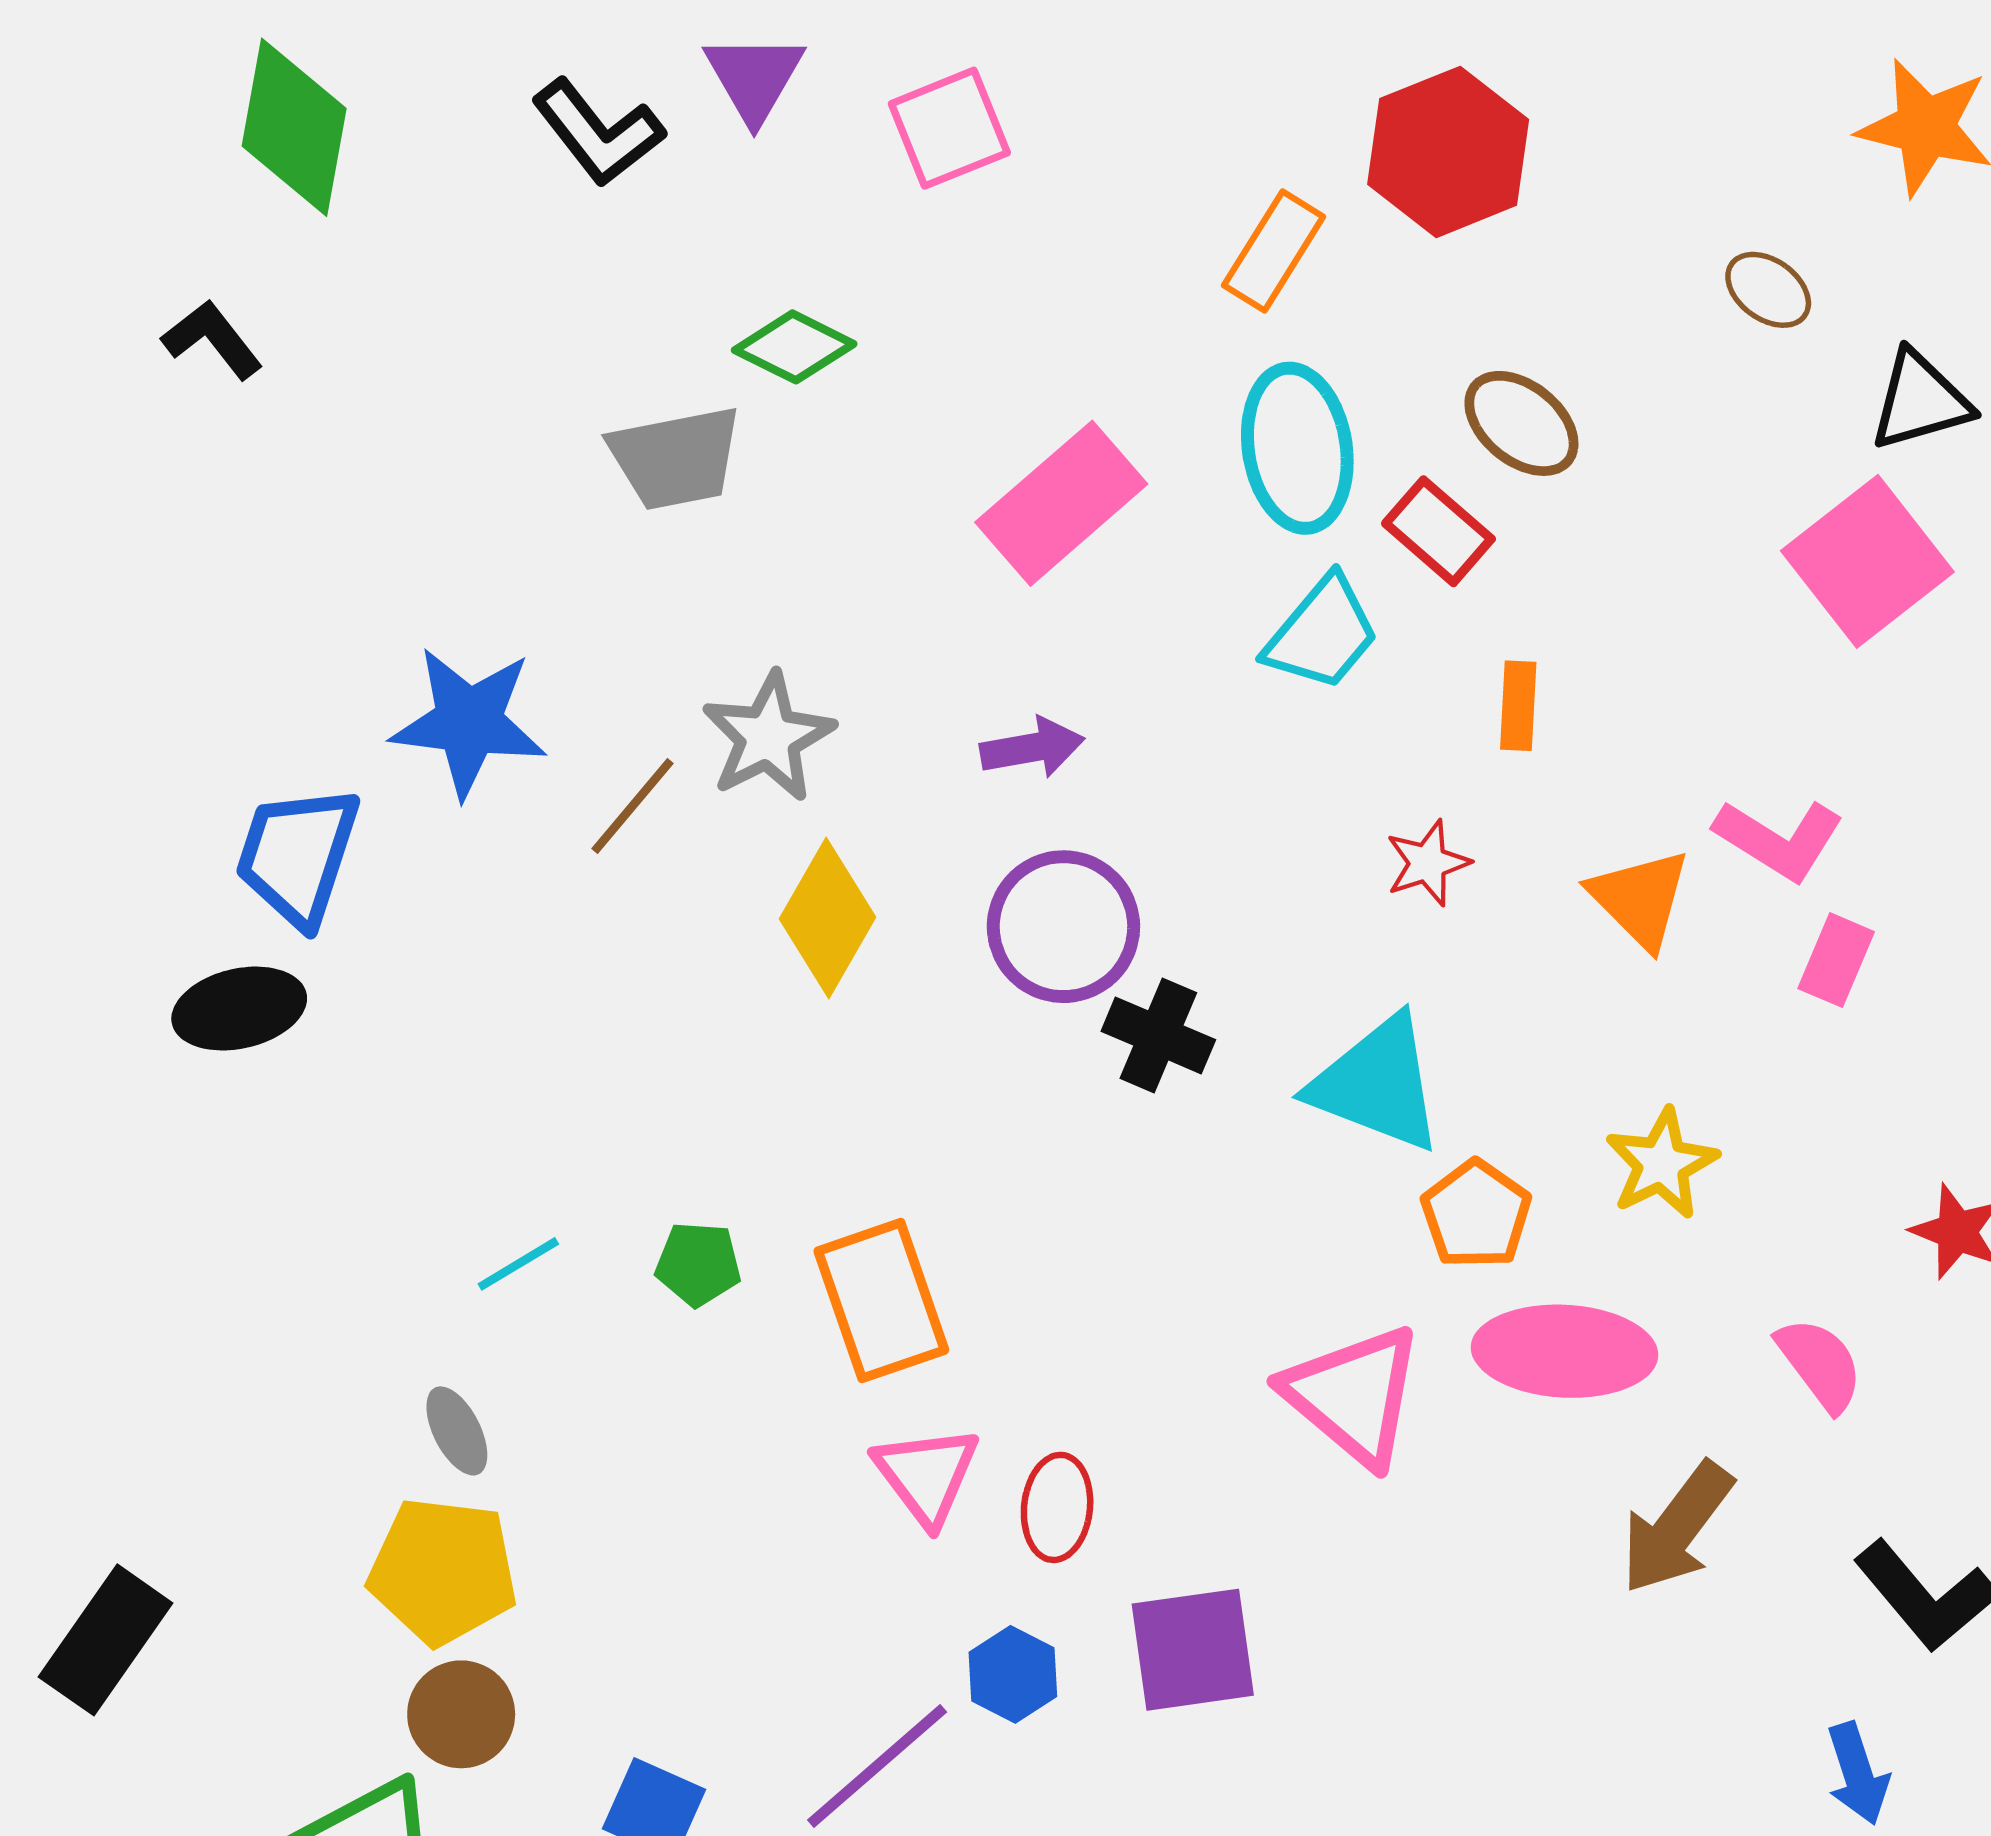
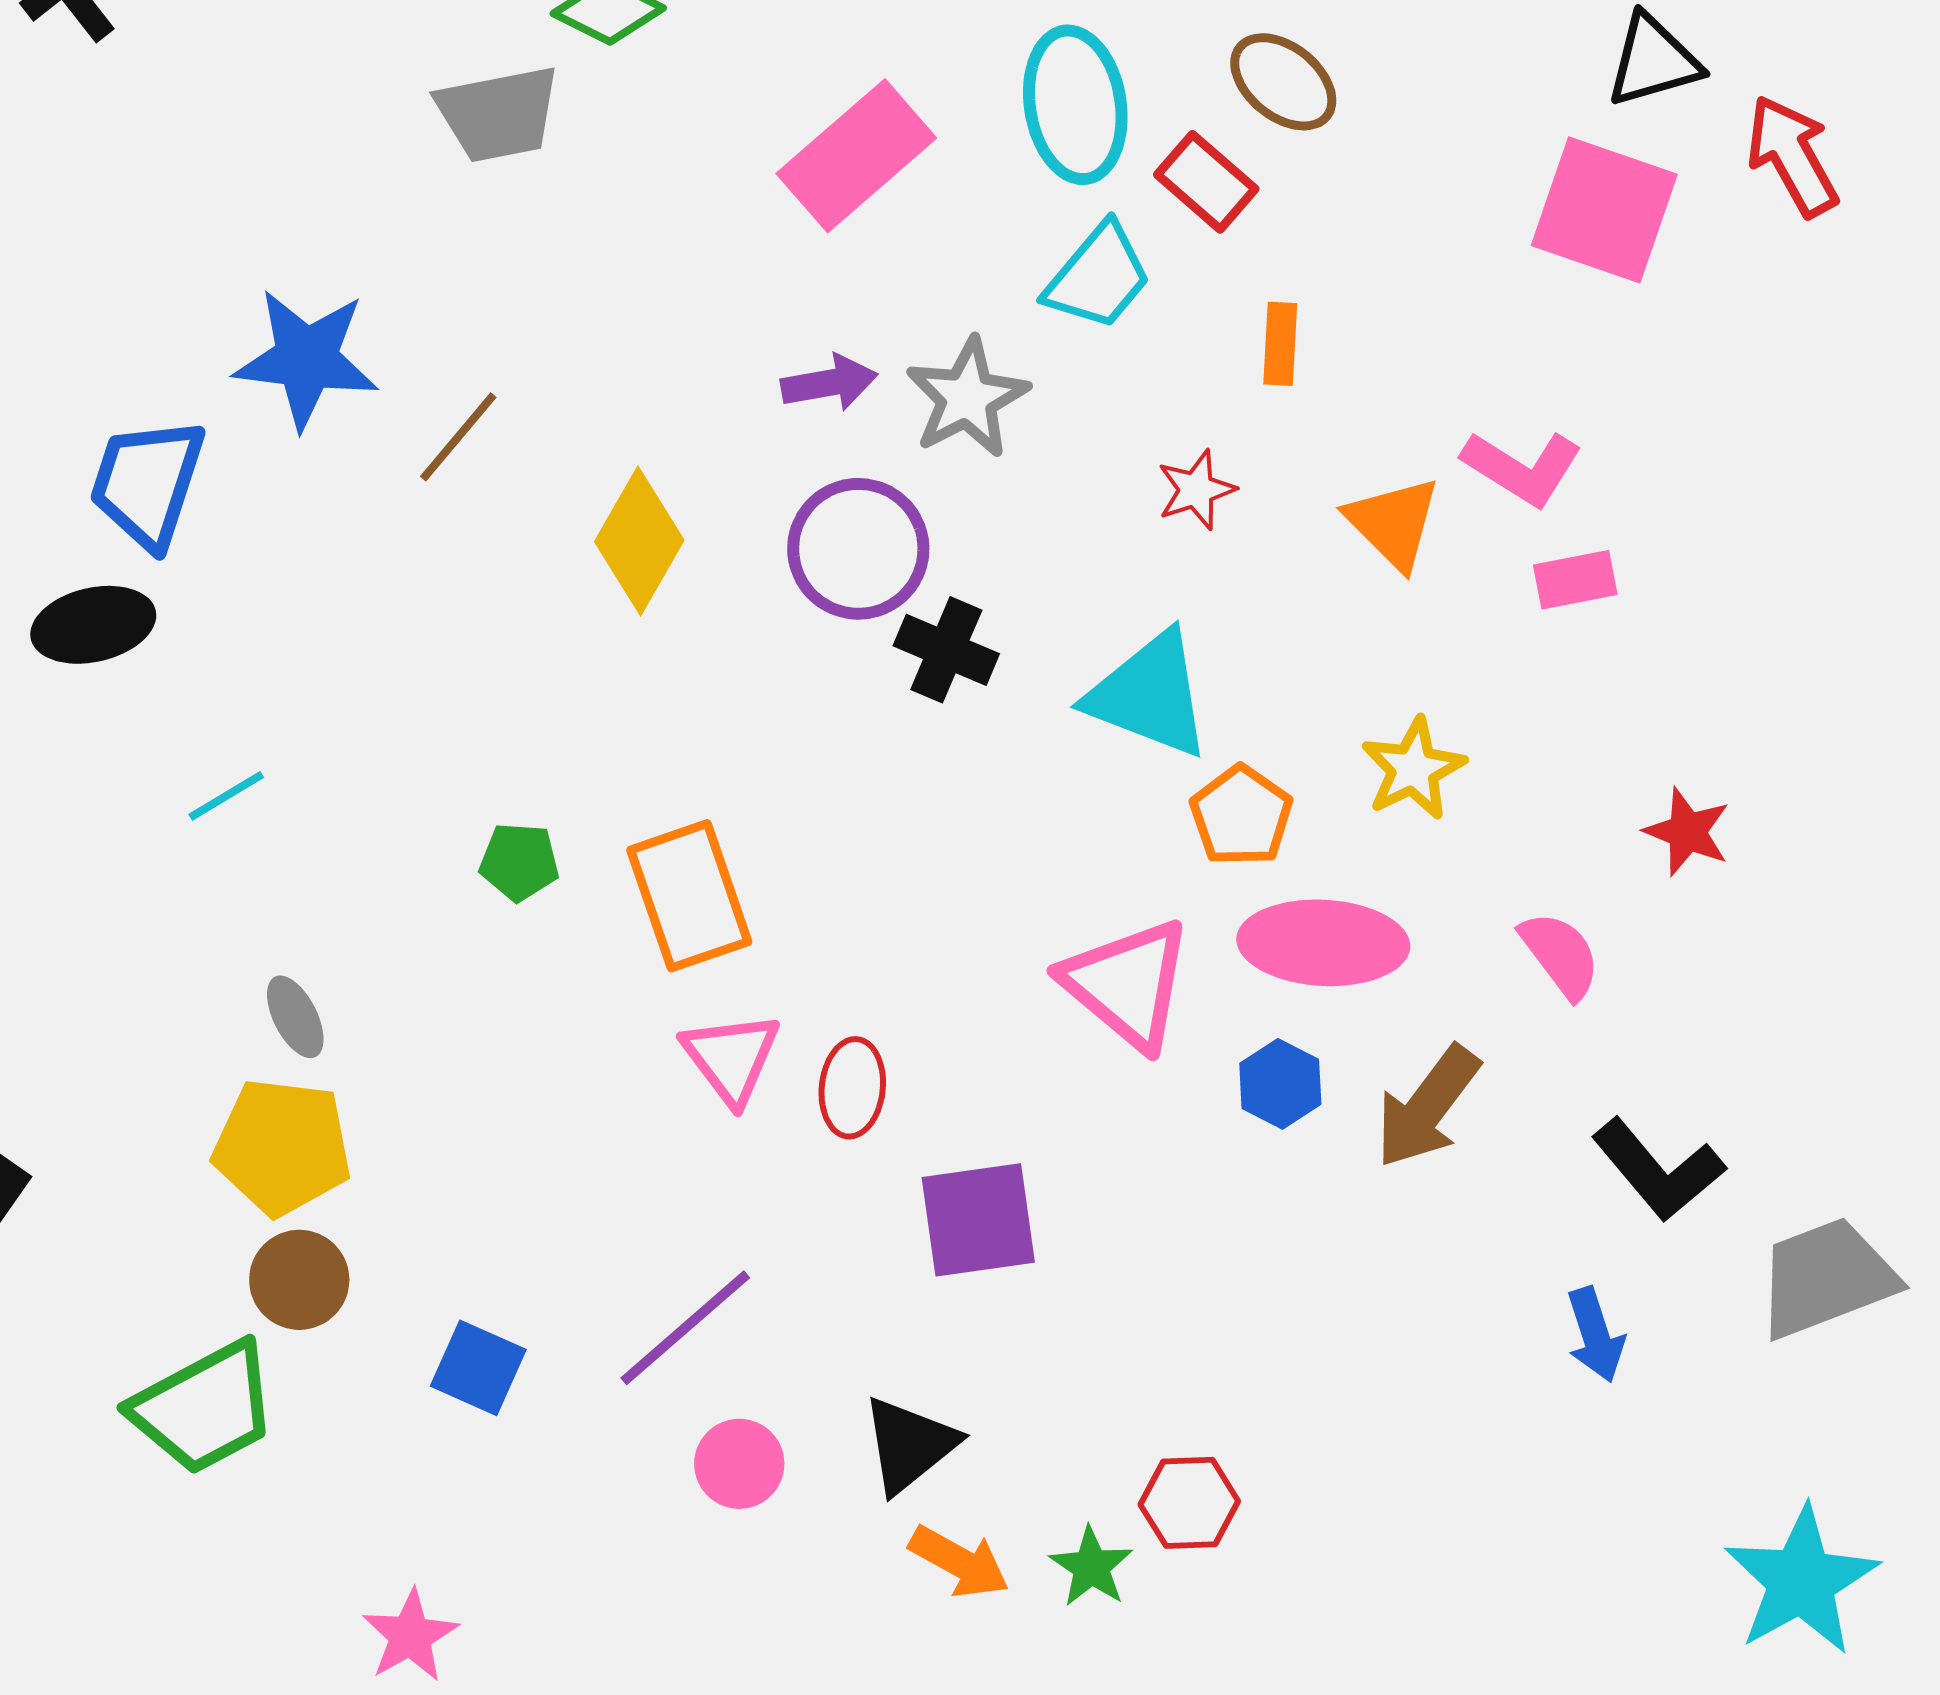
pink square: (1867, 561) -> (1604, 210), turned -33
gray star: (768, 737) -> (967, 398), moved
pink rectangle: (1836, 960) -> (1575, 580), turned 56
cyan line: (518, 1264) -> (226, 796), moved
blue hexagon: (1013, 1674) -> (1280, 1084), moved

